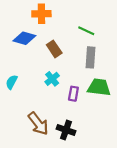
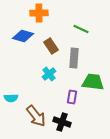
gray rectangle: (90, 57) -> (74, 58), moved
cyan semicircle: (12, 82) -> (11, 98), moved, turned -120
purple rectangle: (73, 94) -> (72, 97), moved

